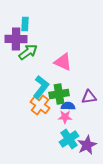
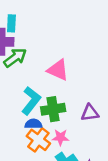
orange cross: (40, 105) -> (38, 140), moved
blue semicircle: (68, 106) -> (33, 124), moved

